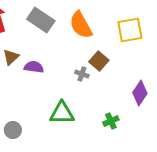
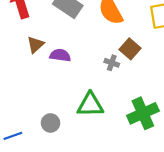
green cross: (111, 121) -> (143, 113), size x1.8
gray circle: (13, 130) -> (51, 123), moved

